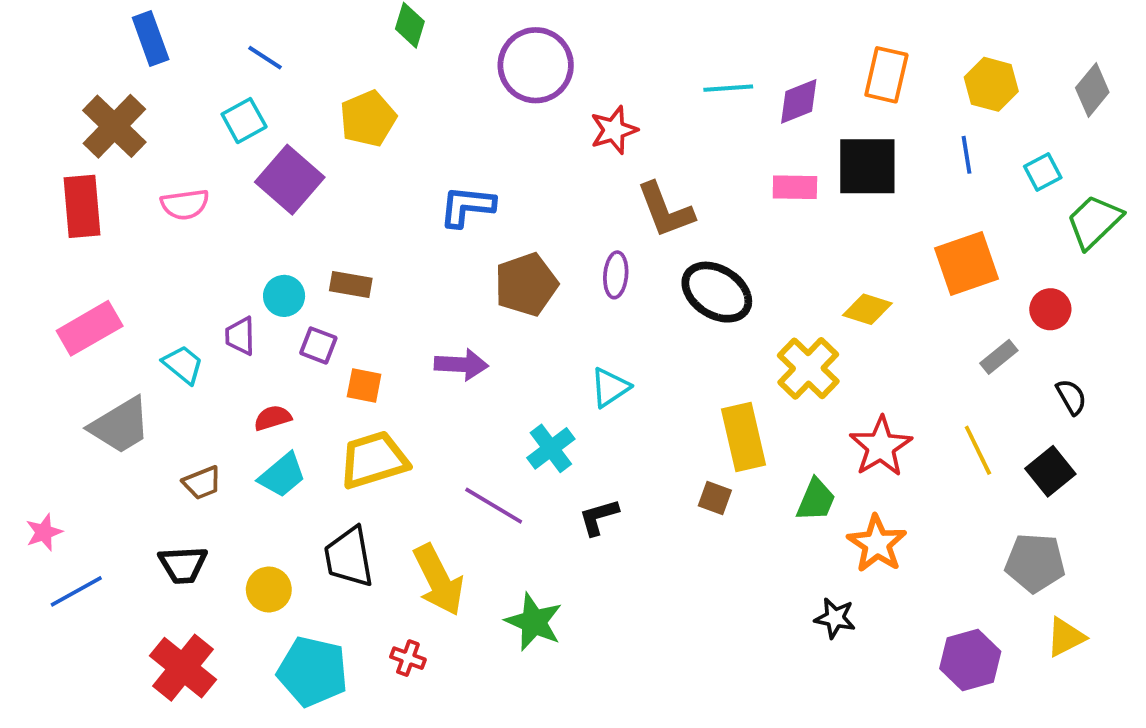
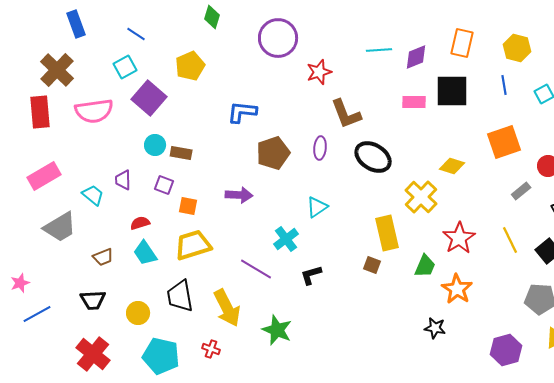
pink semicircle: (185, 204) -> (94, 111), size x1.5
cyan circle: (284, 296) -> (155, 145), moved
cyan trapezoid: (282, 475) -> (145, 253), turned 96

